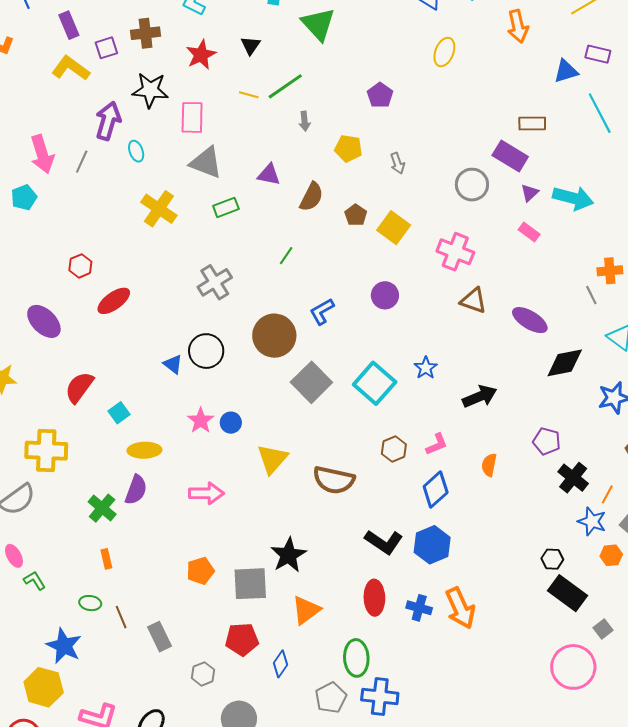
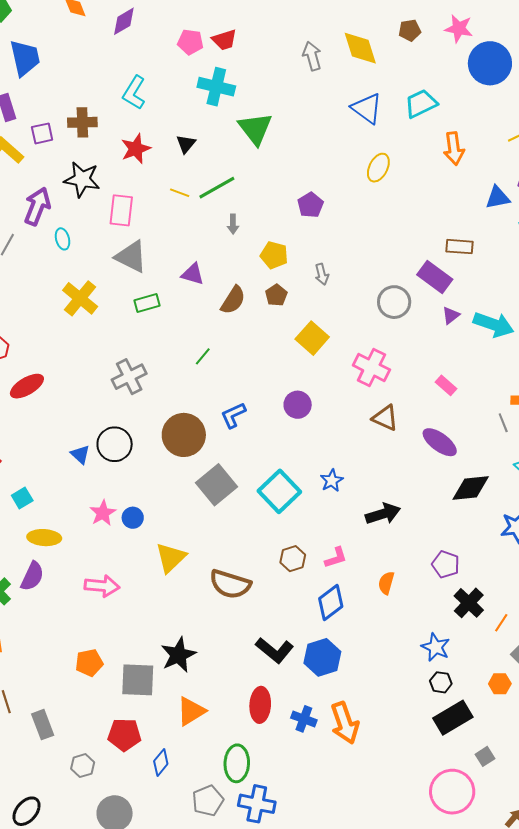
brown pentagon: (356, 215) -> (276, 295), moved
pink rectangle: (529, 232) -> (446, 385), moved
blue star: (592, 521) -> (436, 647), moved
black rectangle: (568, 593) -> (453, 718), turned -72

